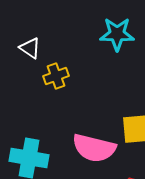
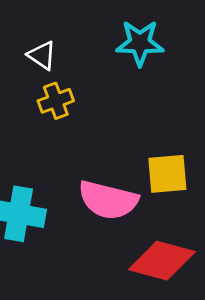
white triangle: (30, 48) -> (42, 55), moved

